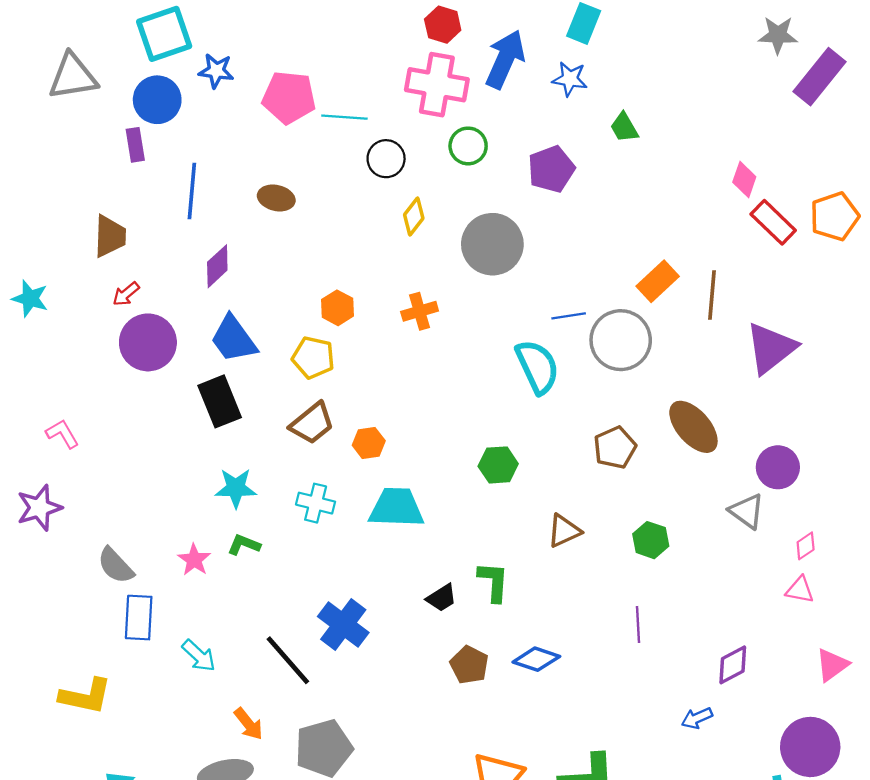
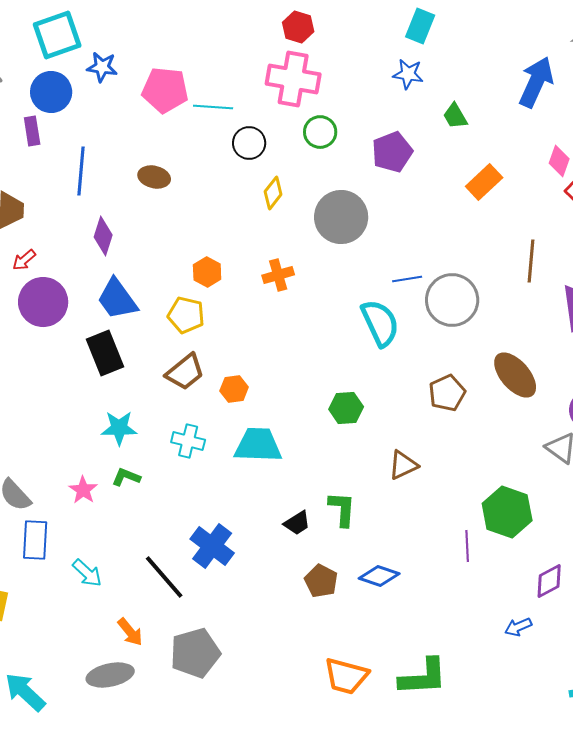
blue arrow: (505, 59) -> (536, 82), moved
purple diamond: (217, 266) -> (103, 236), turned -30
orange rectangle: (658, 281) -> (484, 182), moved
green hexagon: (651, 540) -> (507, 512), moved, size x1.6

